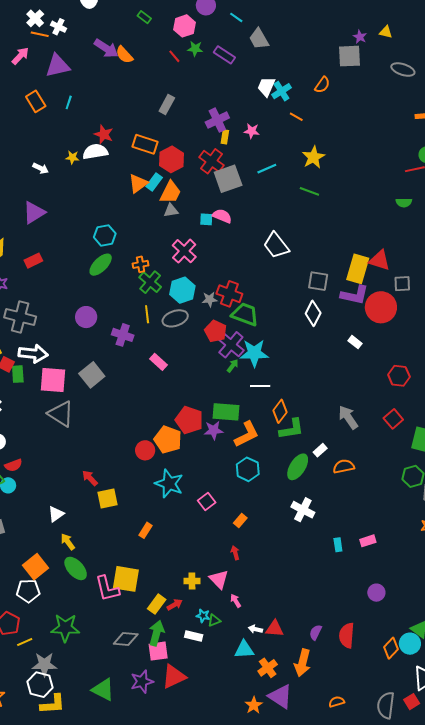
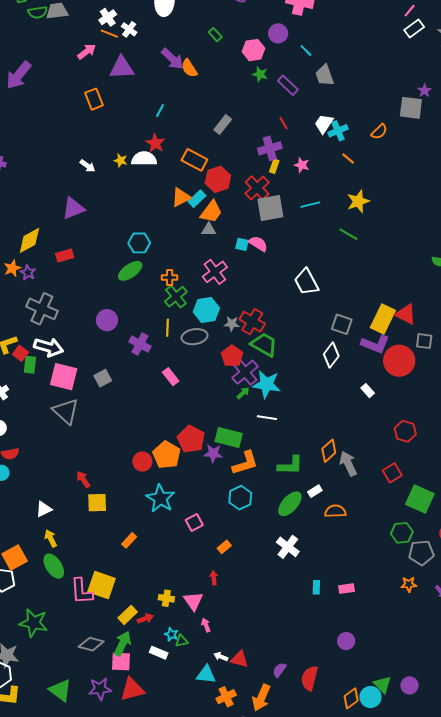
red line: (174, 56) -> (283, 123), moved
cyan line: (69, 102) -> (160, 111), moved
gray square: (92, 375) -> (103, 378), size x0.7
orange diamond: (280, 411) -> (329, 451), moved

